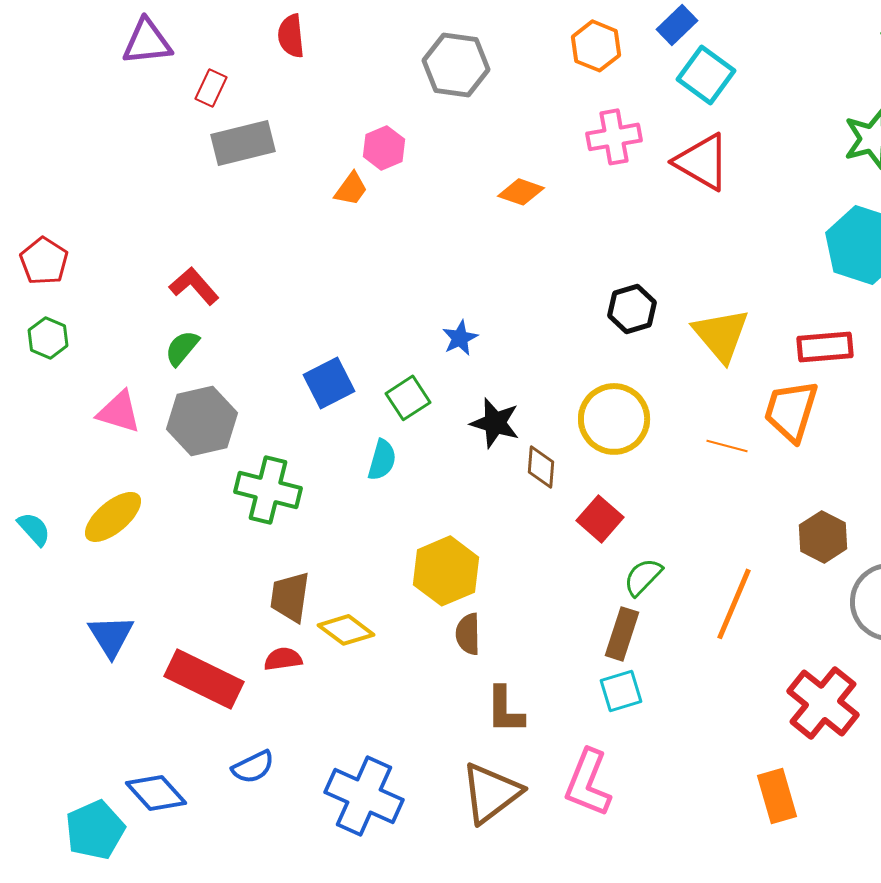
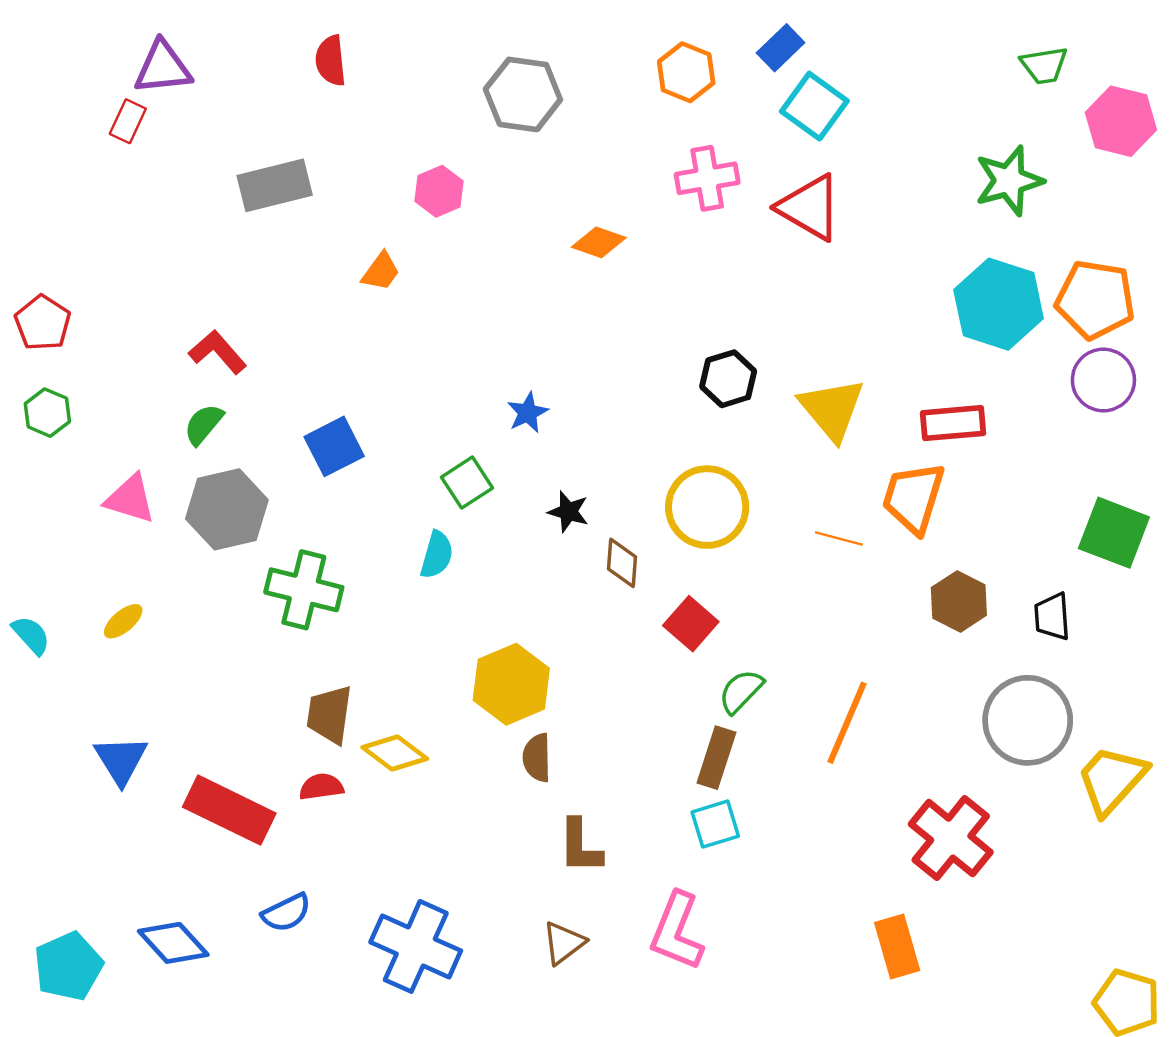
red rectangle: (211, 88) -> (128, 121), moved
orange trapezoid: (351, 189) -> (381, 272), moved
blue square: (329, 383) -> (334, 446), moved
black star: (495, 423) -> (568, 512), size x0.7
yellow ellipse: (113, 517) -> (123, 621), size x0.6
brown hexagon: (823, 537) -> (959, 601), moved
brown triangle: (491, 793) -> (564, 943), size x0.6
cyan pentagon: (95, 830) -> (68, 966), moved

